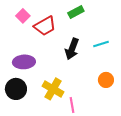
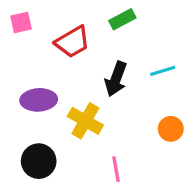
pink square: (23, 16) -> (21, 23), moved, turned 32
black circle: (16, 89) -> (39, 161), moved
yellow cross: (53, 89) -> (85, 121), moved

